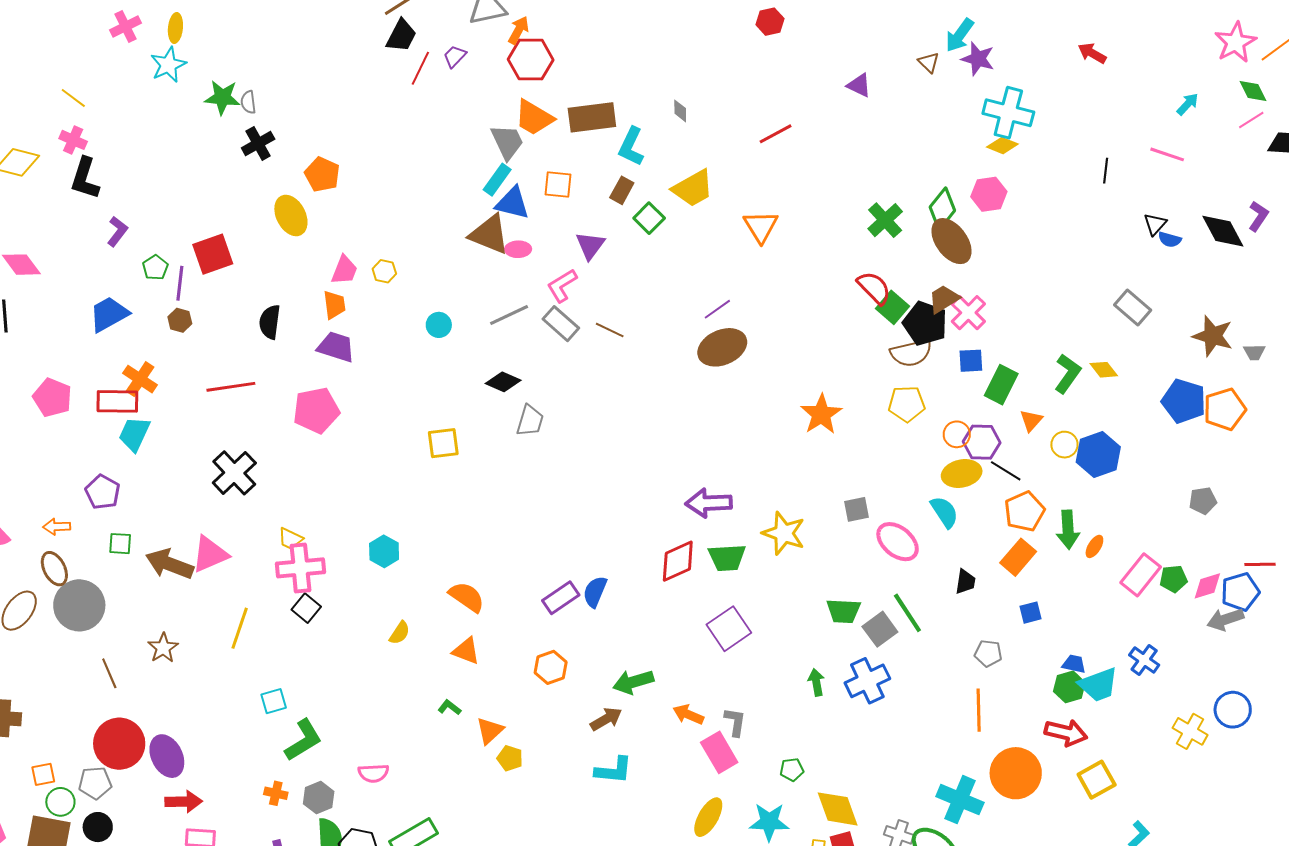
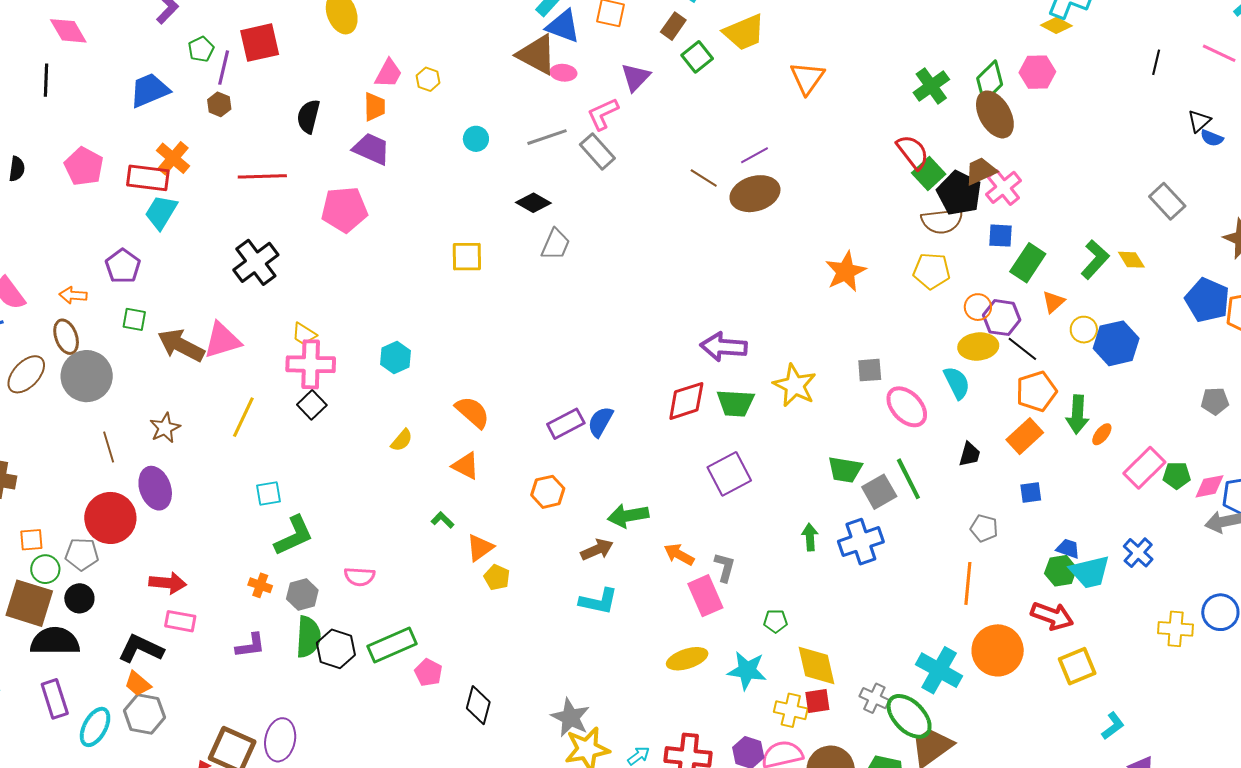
brown line: (610, 330) -> (704, 178), moved
yellow cross: (1190, 731) -> (1176, 629), turned -32
purple ellipse: (167, 756) -> (155, 488), moved
yellow ellipse: (708, 817) -> (687, 659), turned 36

